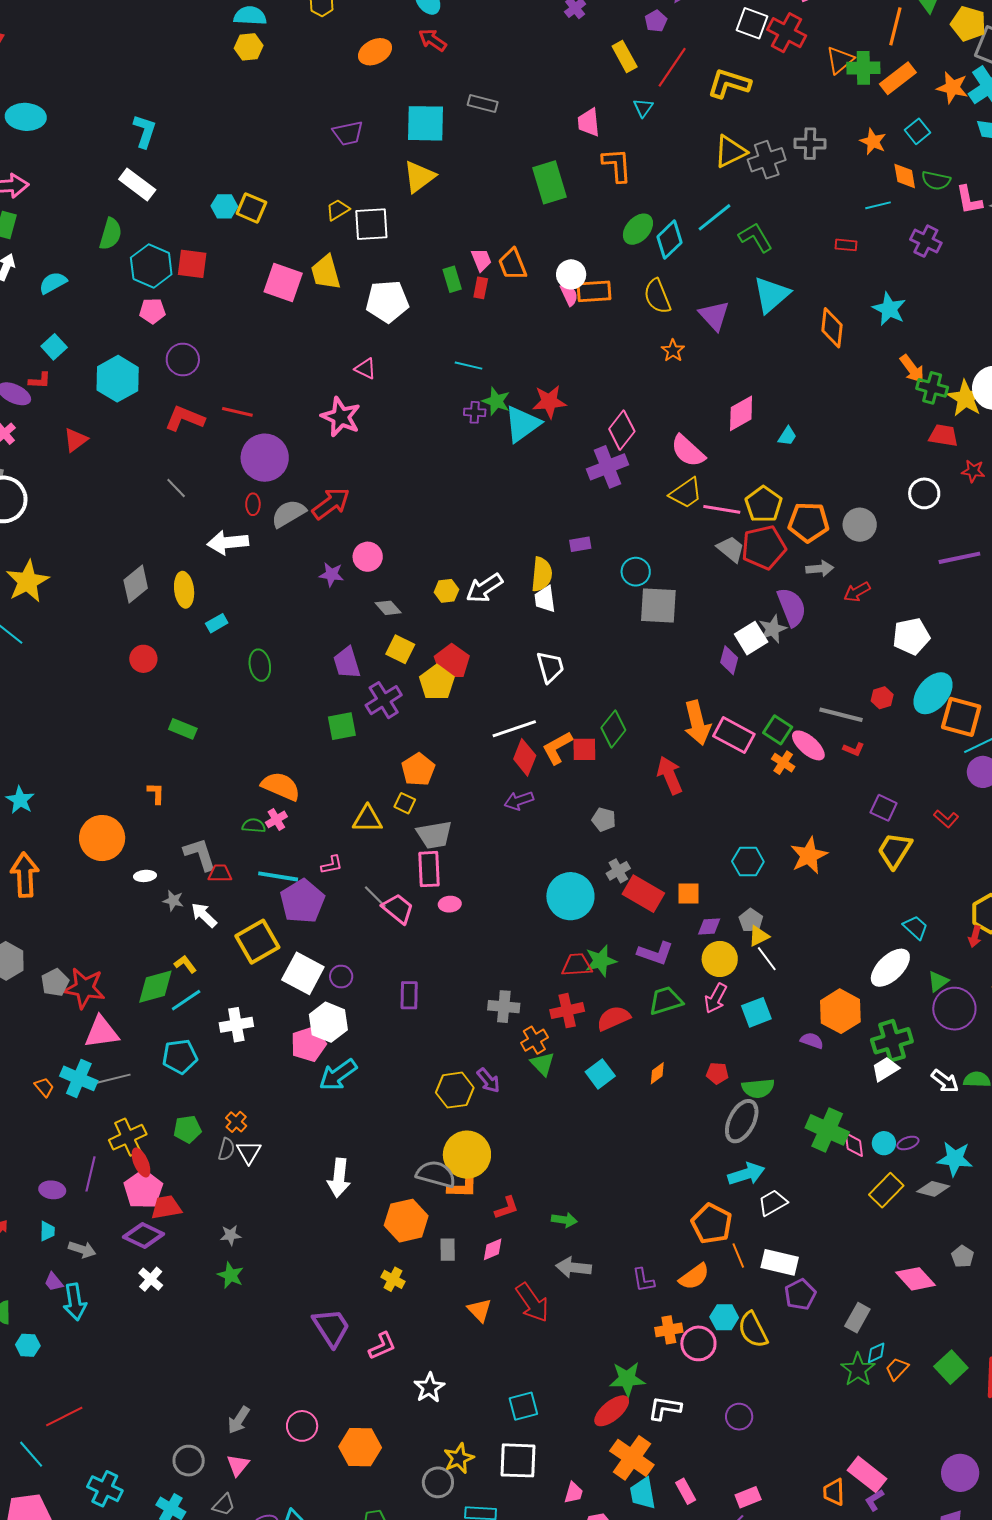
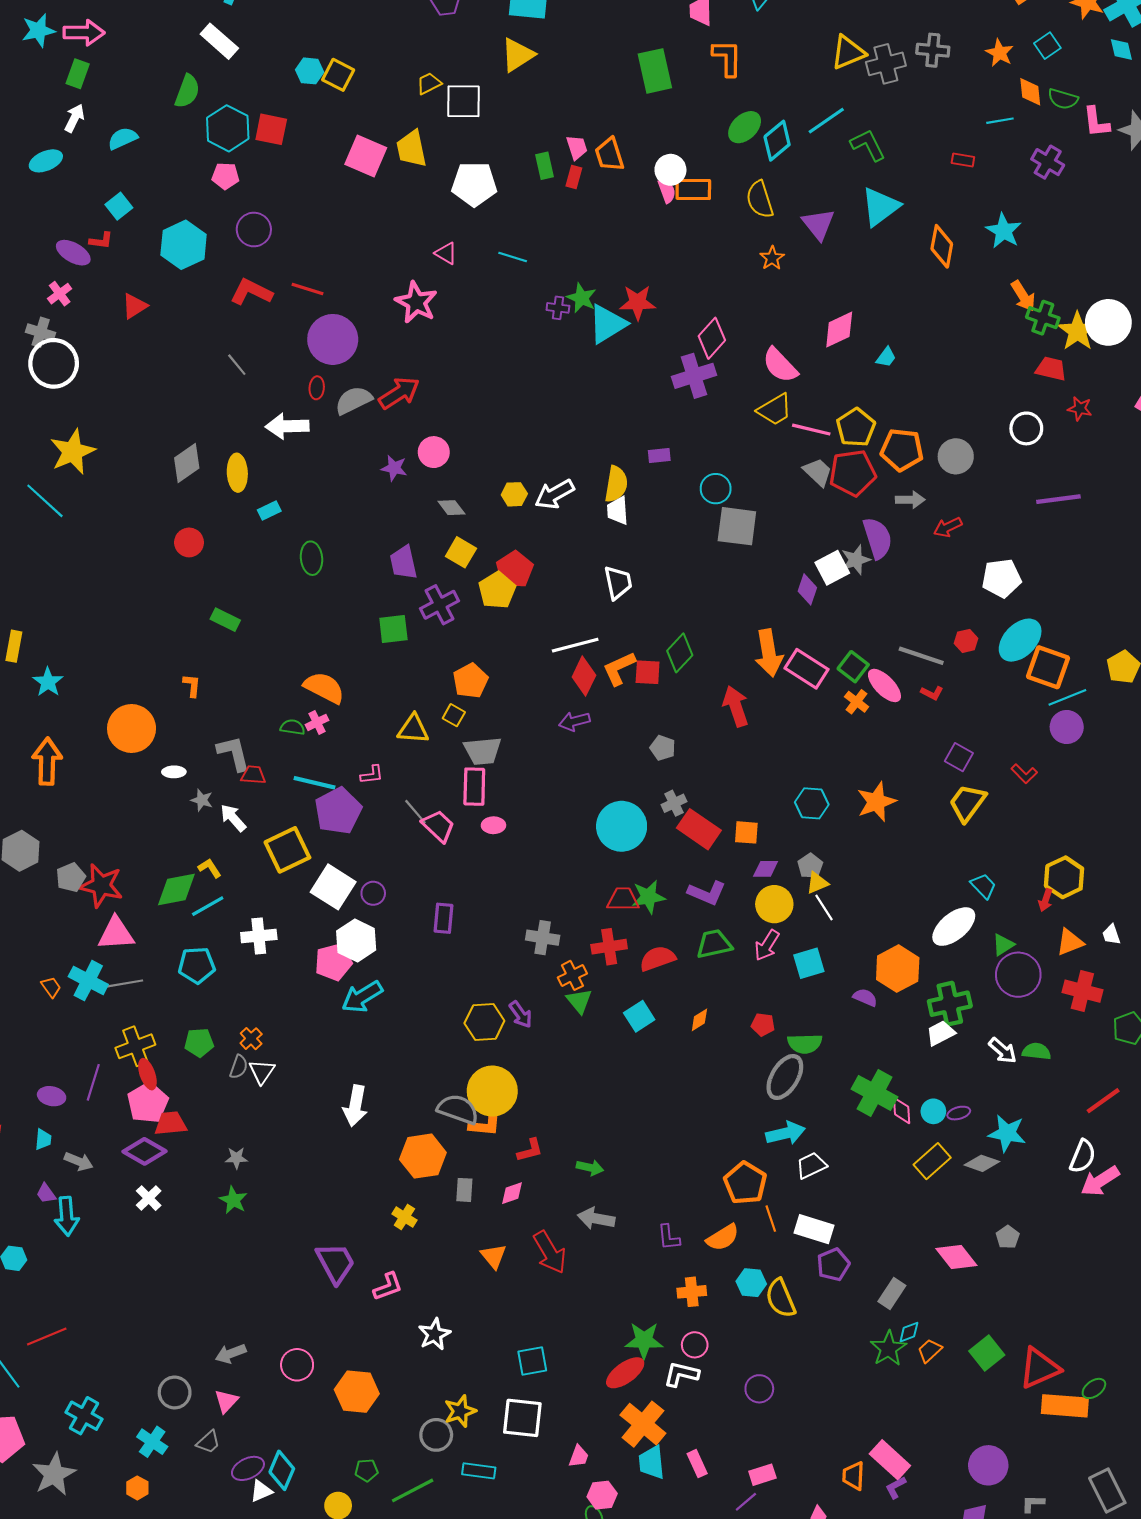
cyan line: (468, 366) -> (513, 257), moved
pink circle: (698, 1343) -> (695, 1345), moved, size x0.7
gray arrow: (239, 1420) -> (231, 1354), turned 32

